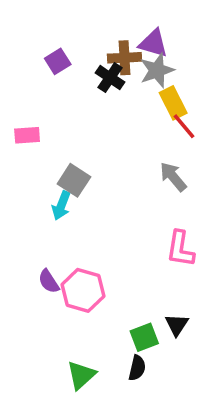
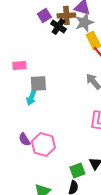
purple square: (58, 61) -> (44, 15), moved
pink rectangle: (27, 135) -> (19, 65), moved
gray square: (74, 180) -> (38, 83), turned -36

